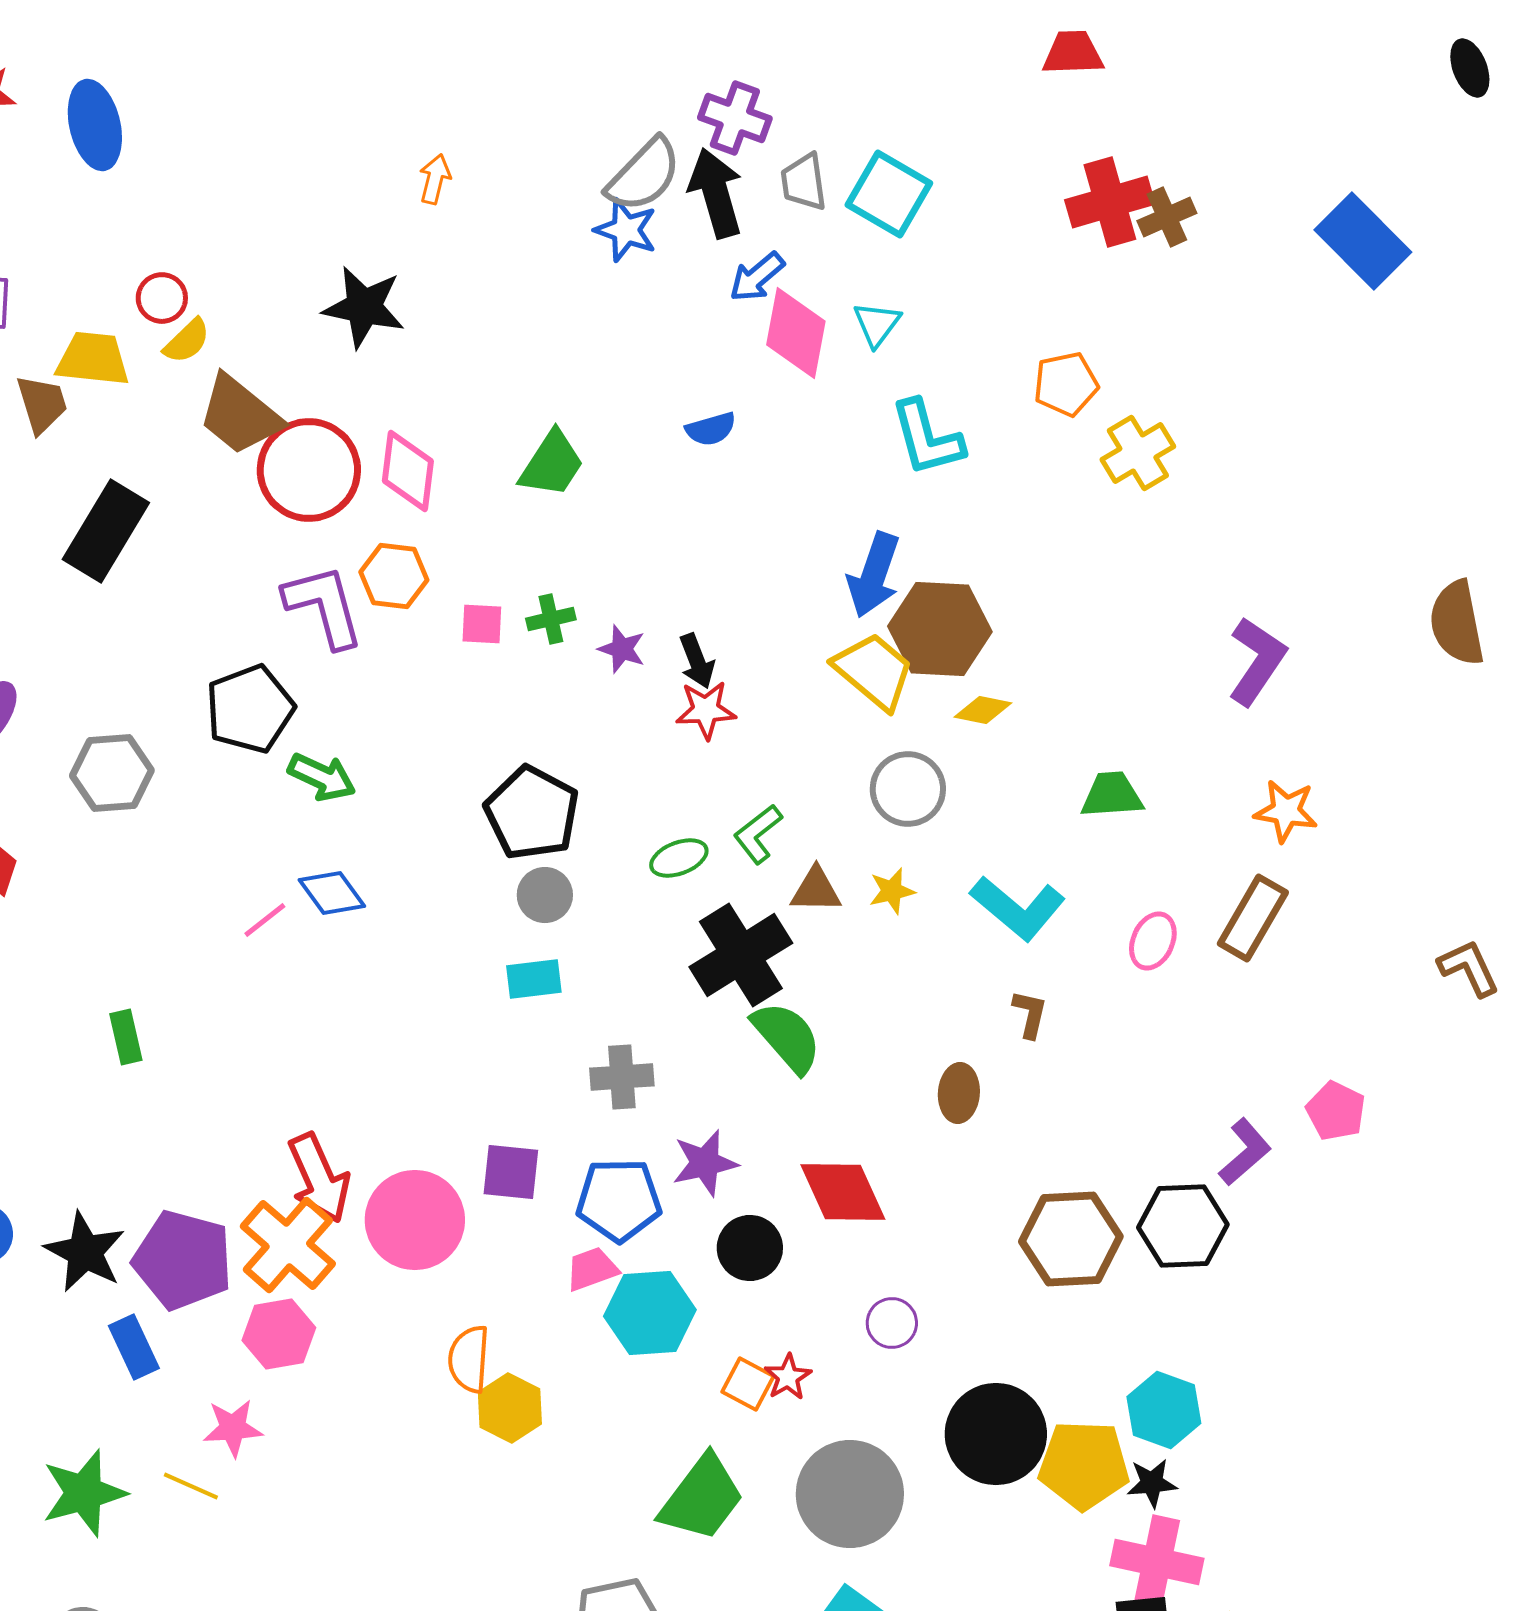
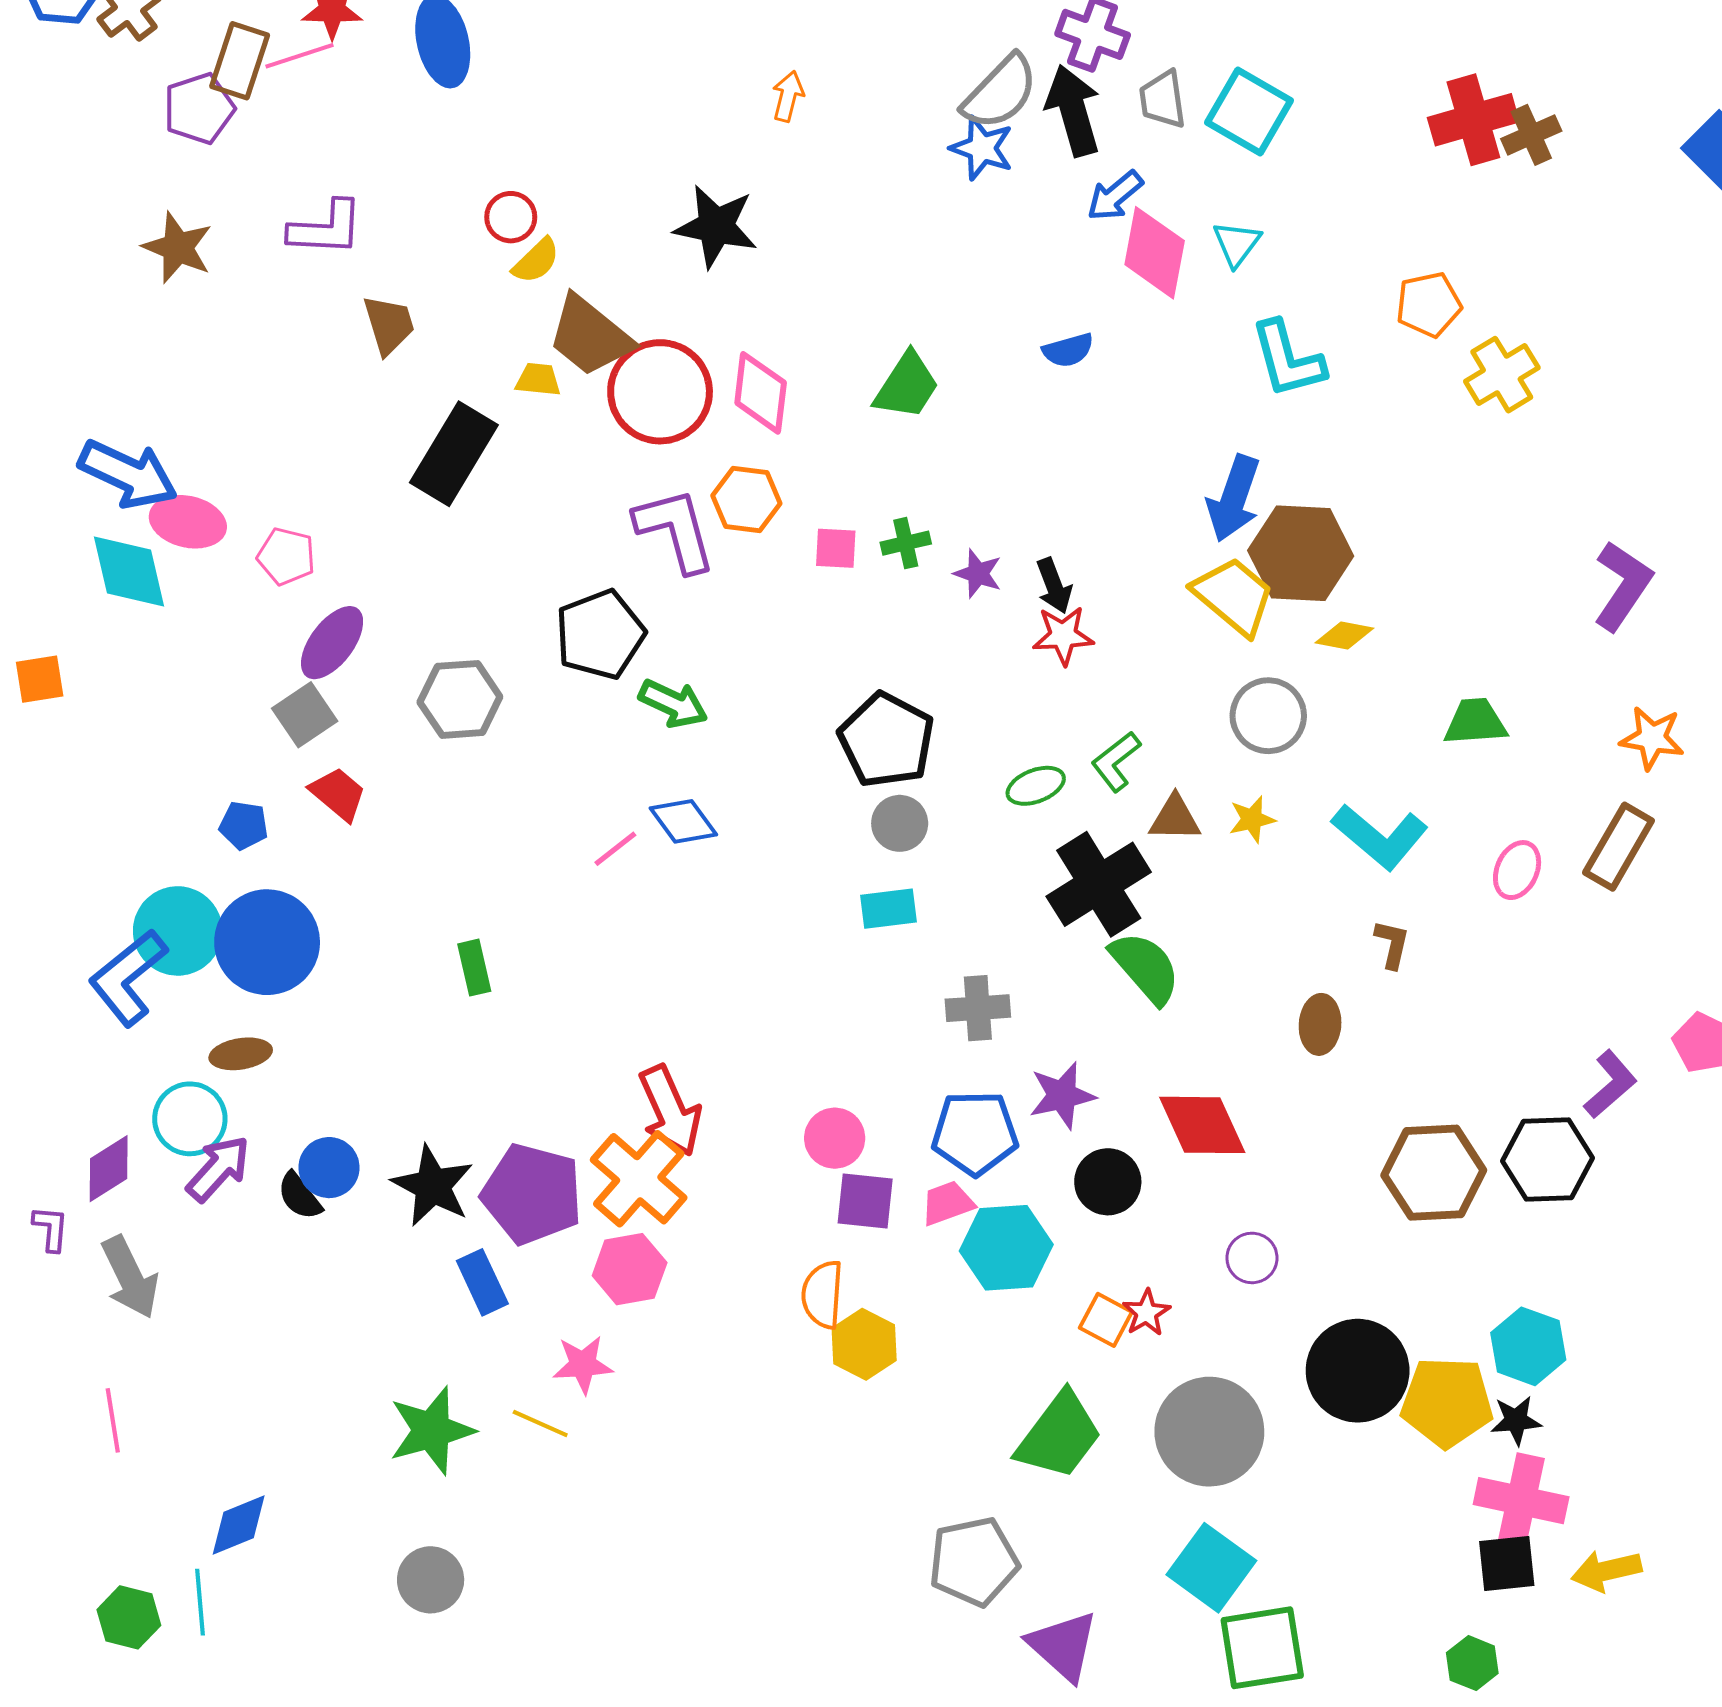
yellow trapezoid: (93, 359) -> (538, 380), moved, size x0.6
purple square: (511, 1172) -> (865, 1201), moved
pink circle: (415, 1220) -> (835, 1138), moved, size x0.6

